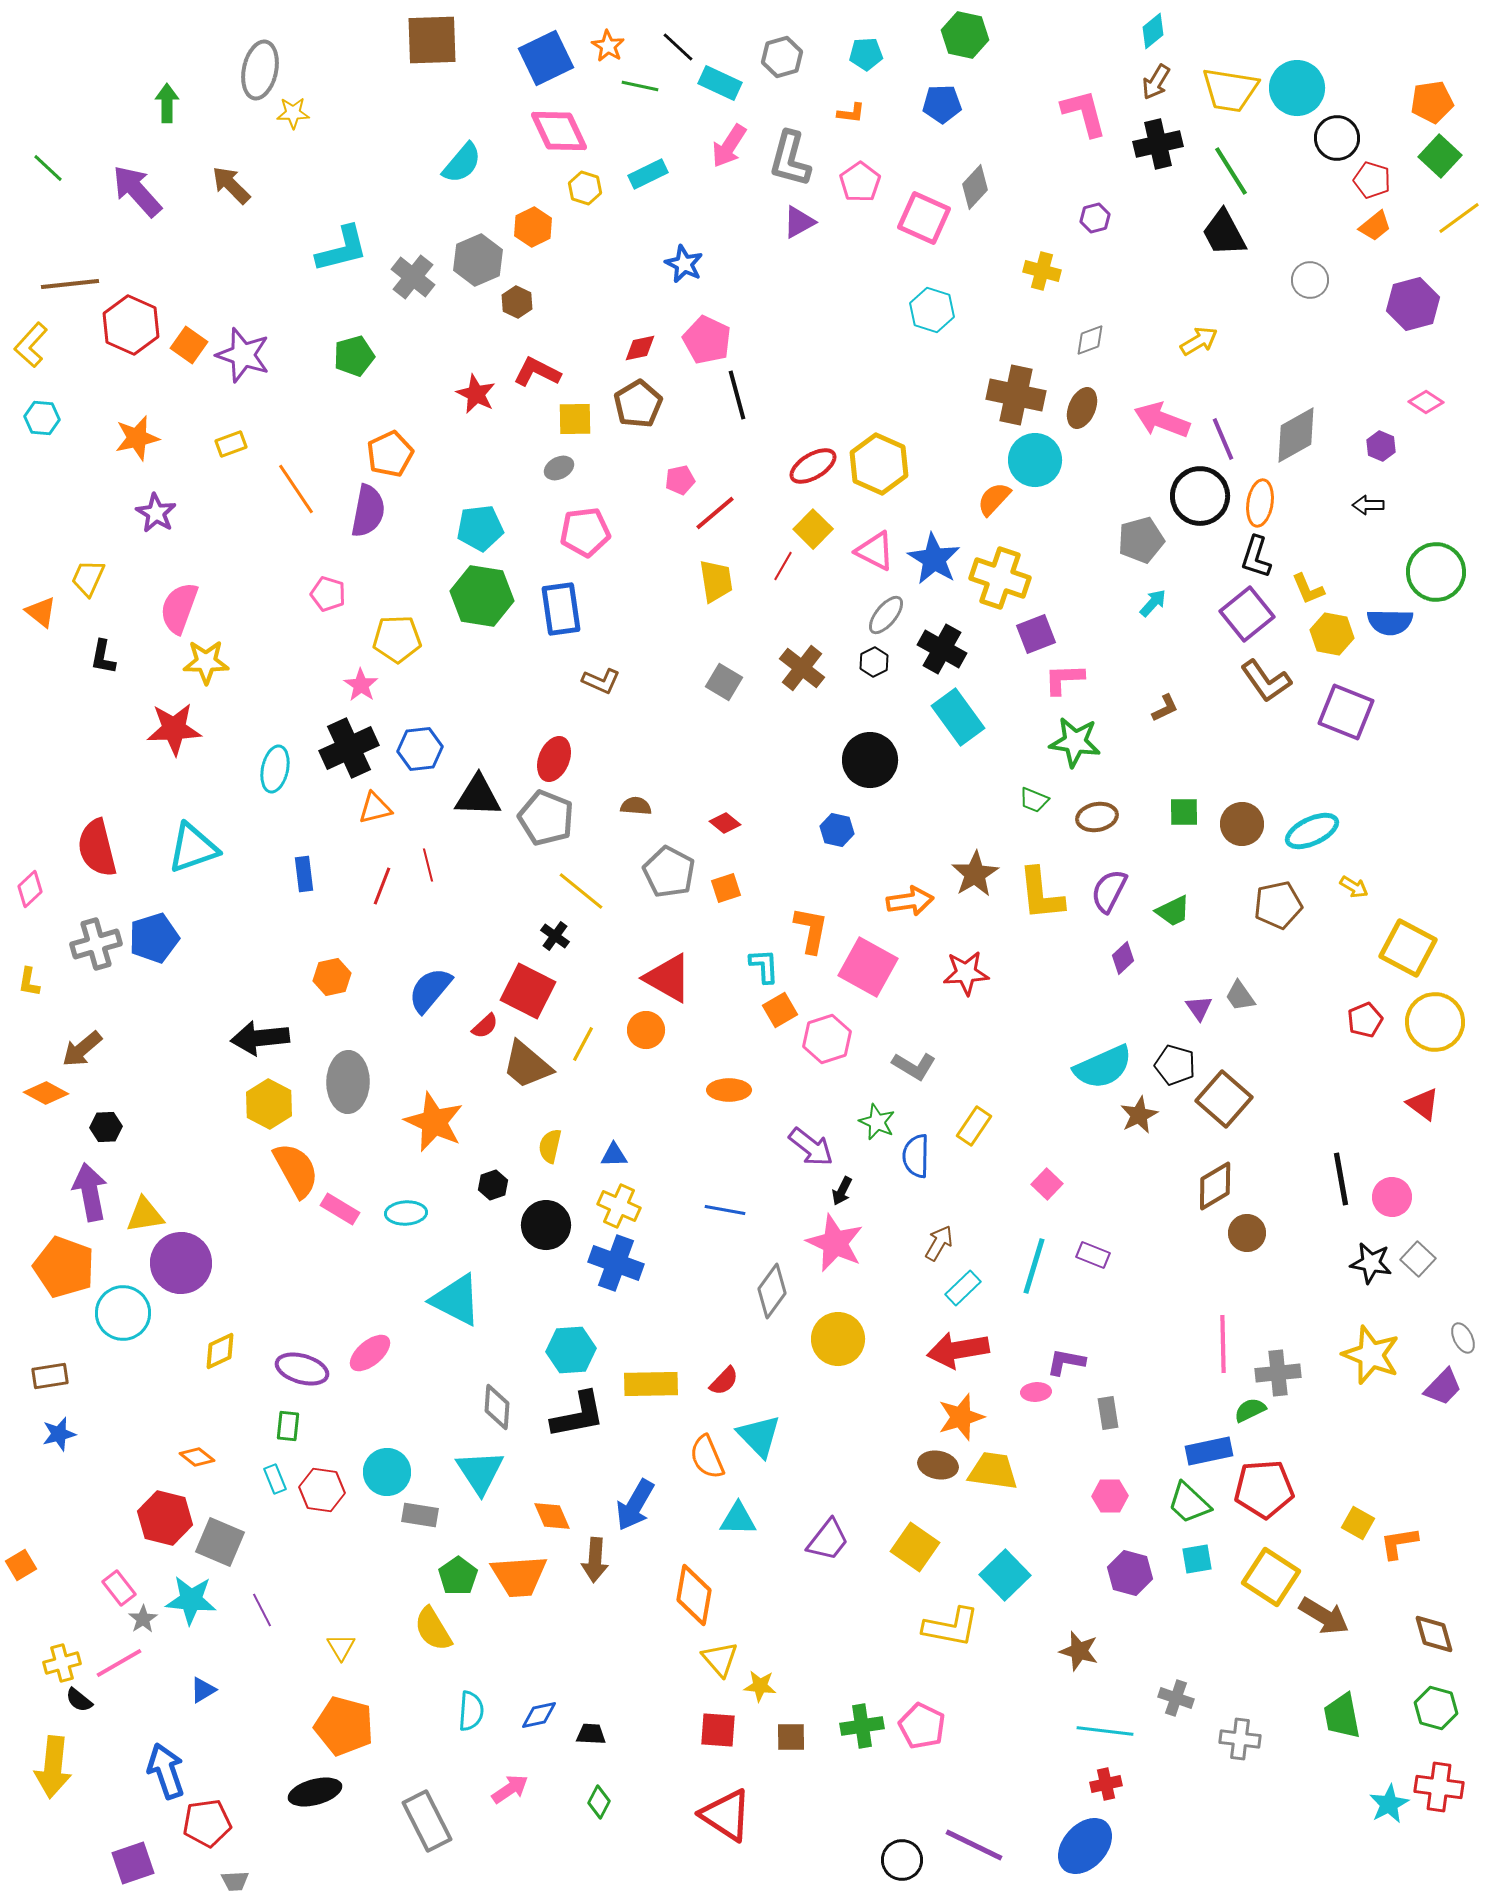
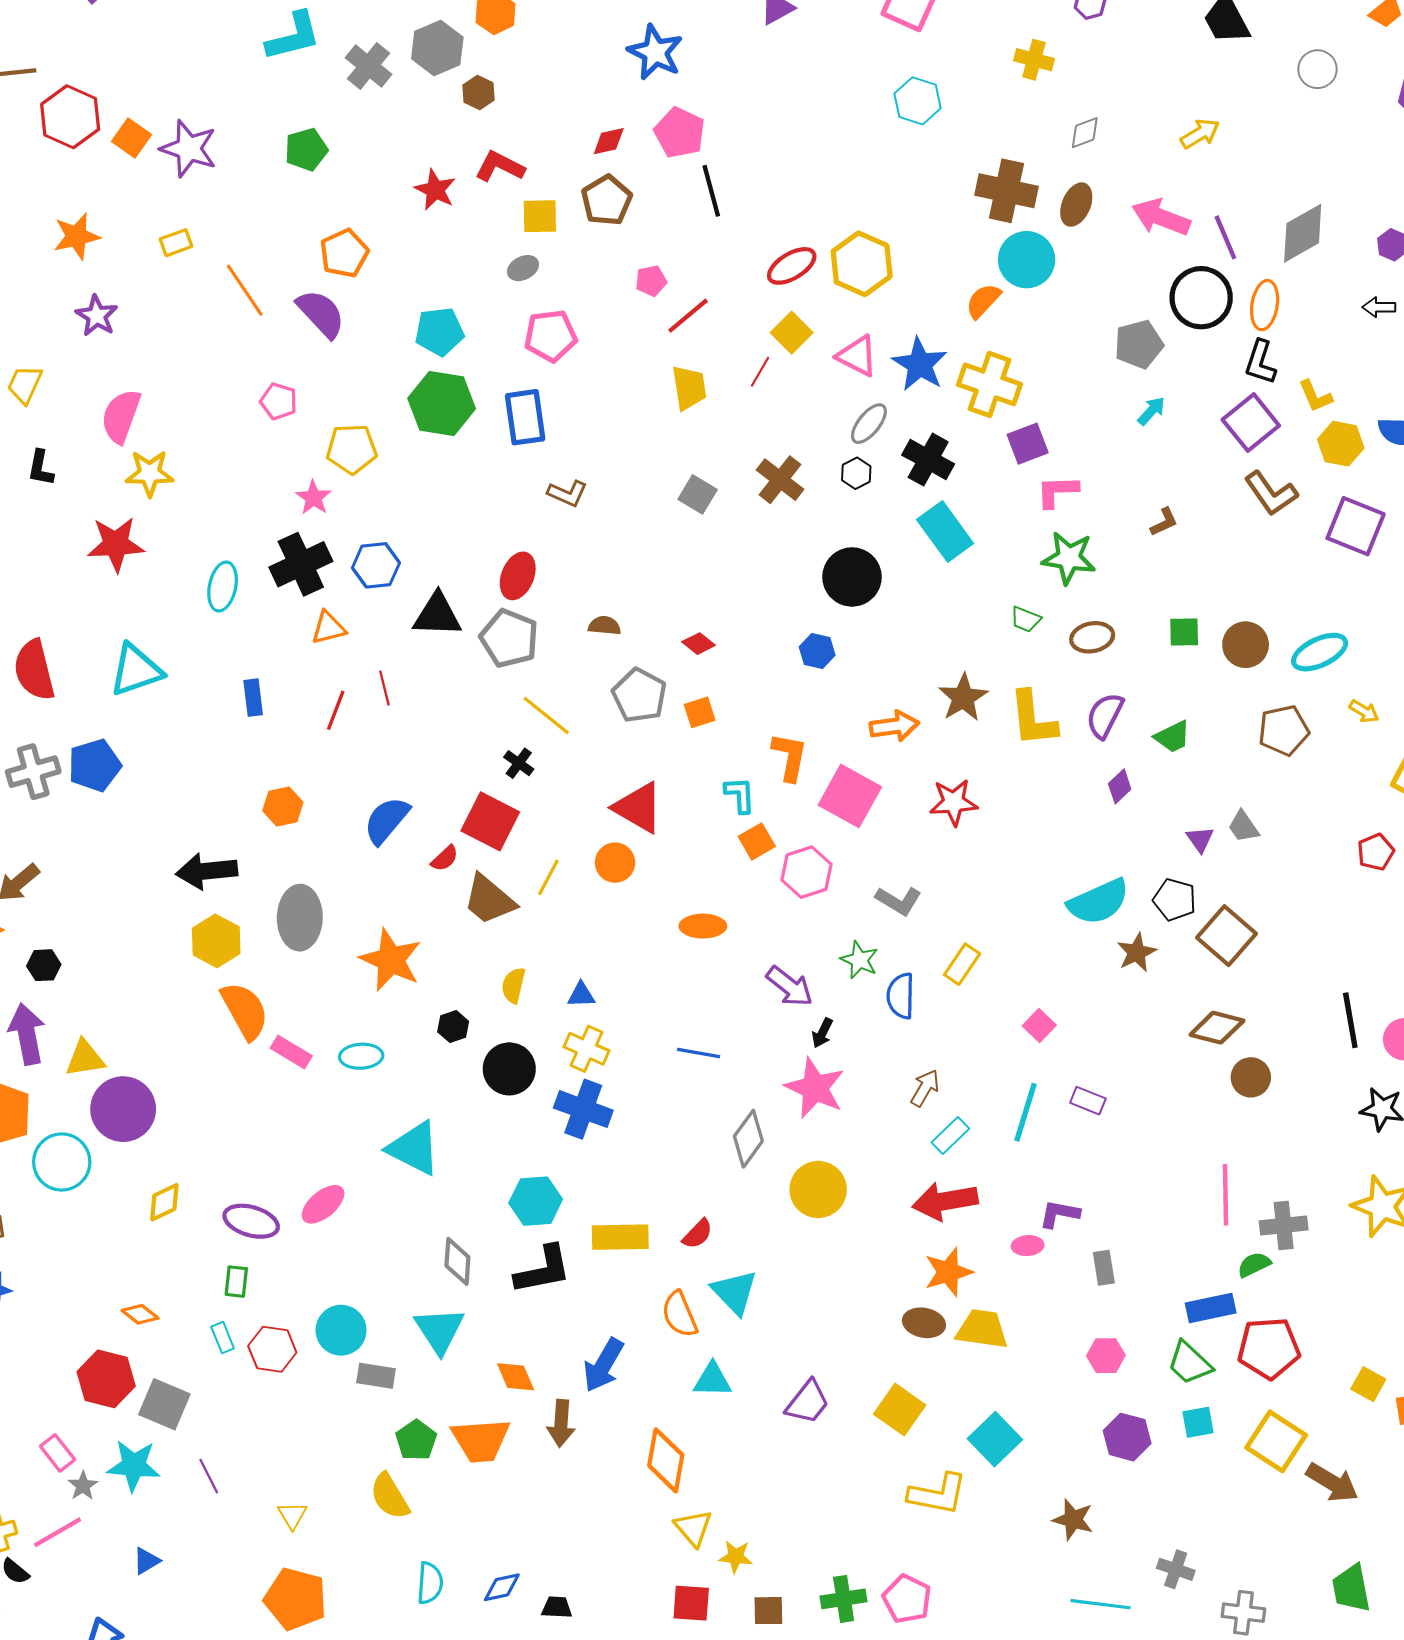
blue star: (684, 264) -> (655, 52), size x1.4
purple semicircle: (368, 511) -> (321, 314), turned -54
brown diamond: (1215, 1186) -> (1217, 1028), turned 45

